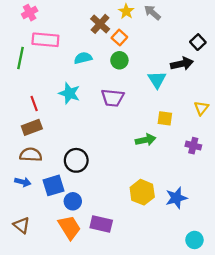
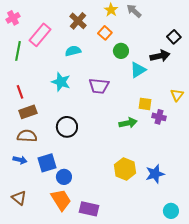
pink cross: (30, 13) -> (13, 18), moved
brown cross: (100, 24) -> (78, 21), moved
pink rectangle: (45, 40) -> (40, 35), turned -55
green circle: (119, 60) -> (121, 51), moved
cyan triangle: (157, 80) -> (138, 70), turned 30
red line: (34, 103) -> (20, 92), moved
purple cross: (193, 146) -> (159, 117), moved
black circle: (76, 160) -> (67, 127), moved
purple rectangle: (101, 224) -> (89, 209), moved

